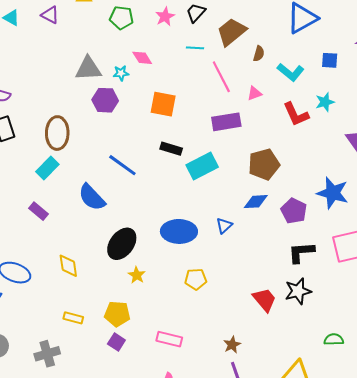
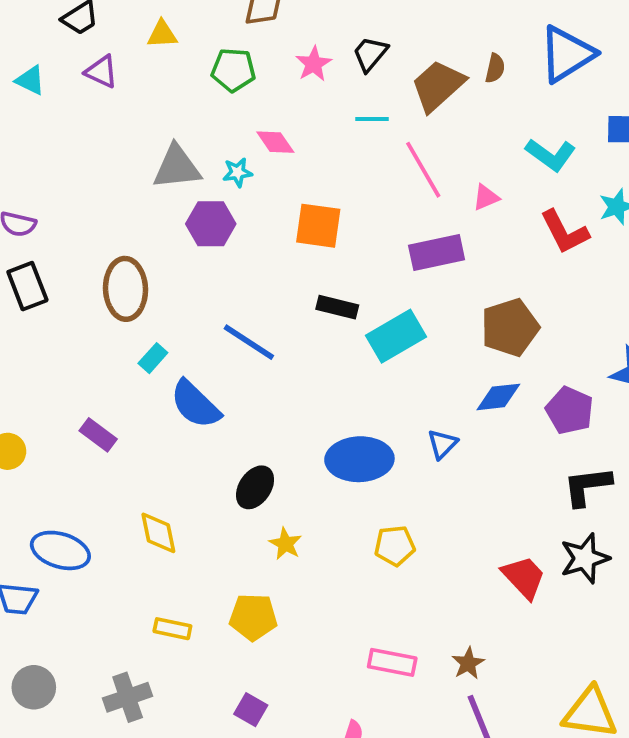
brown semicircle: (259, 54) -> (495, 68), moved
cyan rectangle: (47, 168) -> (153, 358), moved, size x0.7
black ellipse: (122, 244) -> (255, 487), size x0.7
pink rectangle: (169, 339) -> (392, 662), moved
purple square: (116, 342) -> (251, 710), moved

